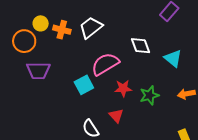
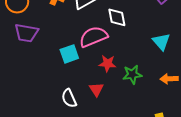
white diamond: (140, 46) -> (117, 17), moved

